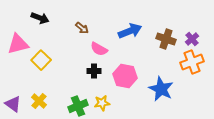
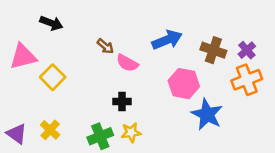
brown arrow: (82, 28) -> (105, 46), moved
black cross: (94, 71) -> (122, 102), moved
pink hexagon: (125, 76) -> (184, 84), moved

